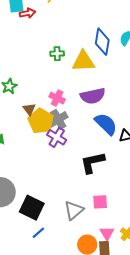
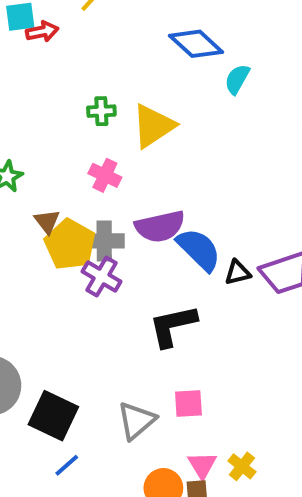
blue diamond: (102, 42) -> (196, 44), moved, turned -56
yellow triangle: (83, 61) -> (153, 126), turned -30
purple semicircle: (93, 96) -> (160, 226), moved
pink cross: (57, 98) -> (105, 175), moved
gray cross: (58, 119) -> (104, 241), turned 30

